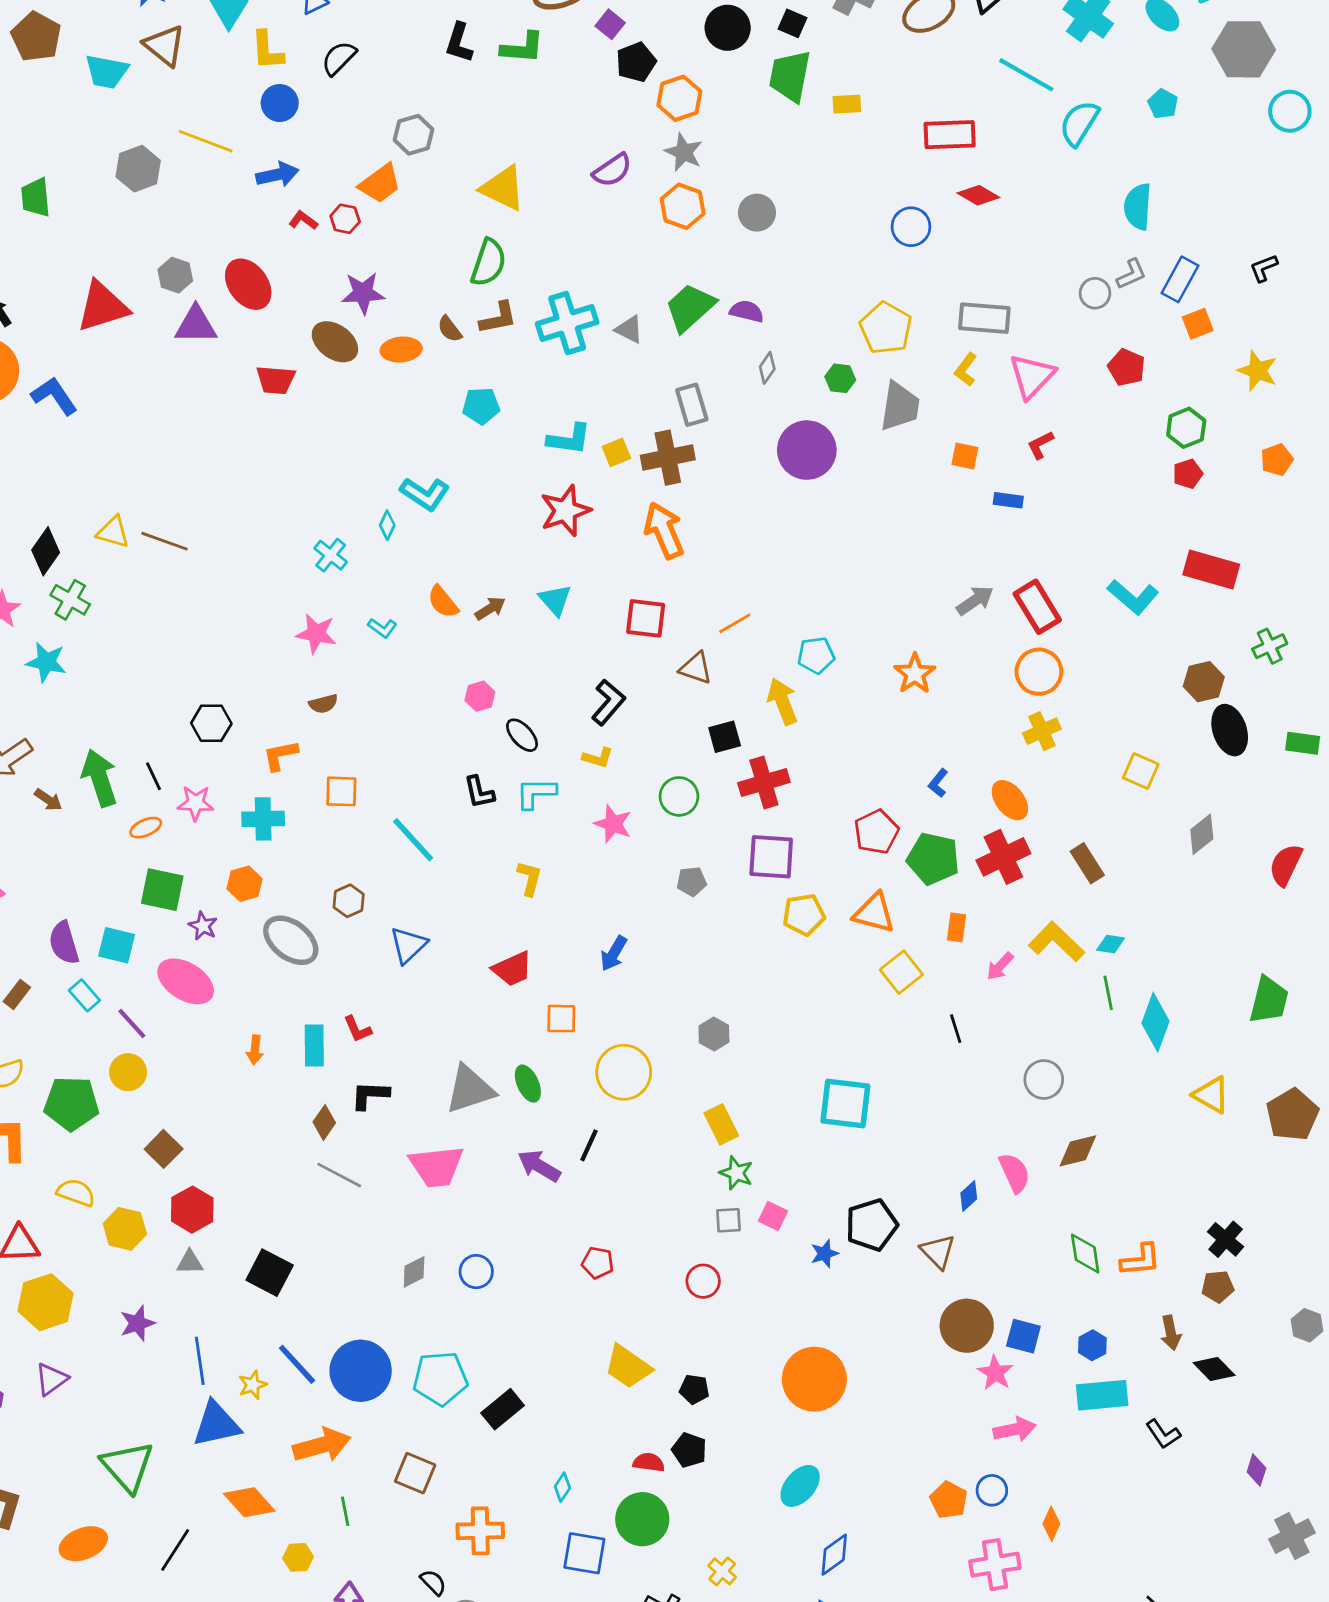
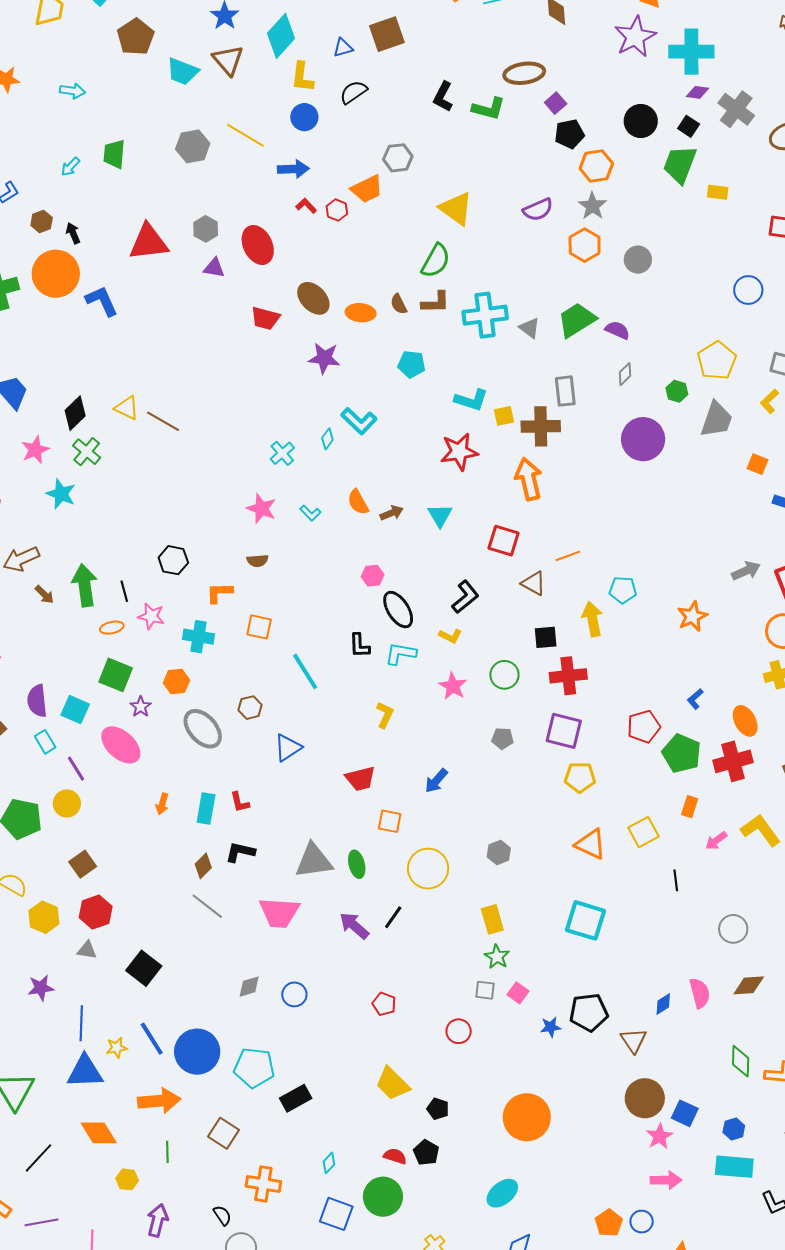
purple star: (363, 293) -> (324, 358), moved
purple triangle: (196, 325) -> (214, 268), size x0.7
black ellipse: (522, 735) -> (398, 610), size x1.4
orange triangle: (874, 913) -> (591, 844), moved

